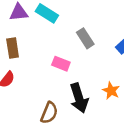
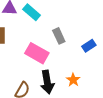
pink rectangle: (61, 64) -> (37, 53), size x1.6

